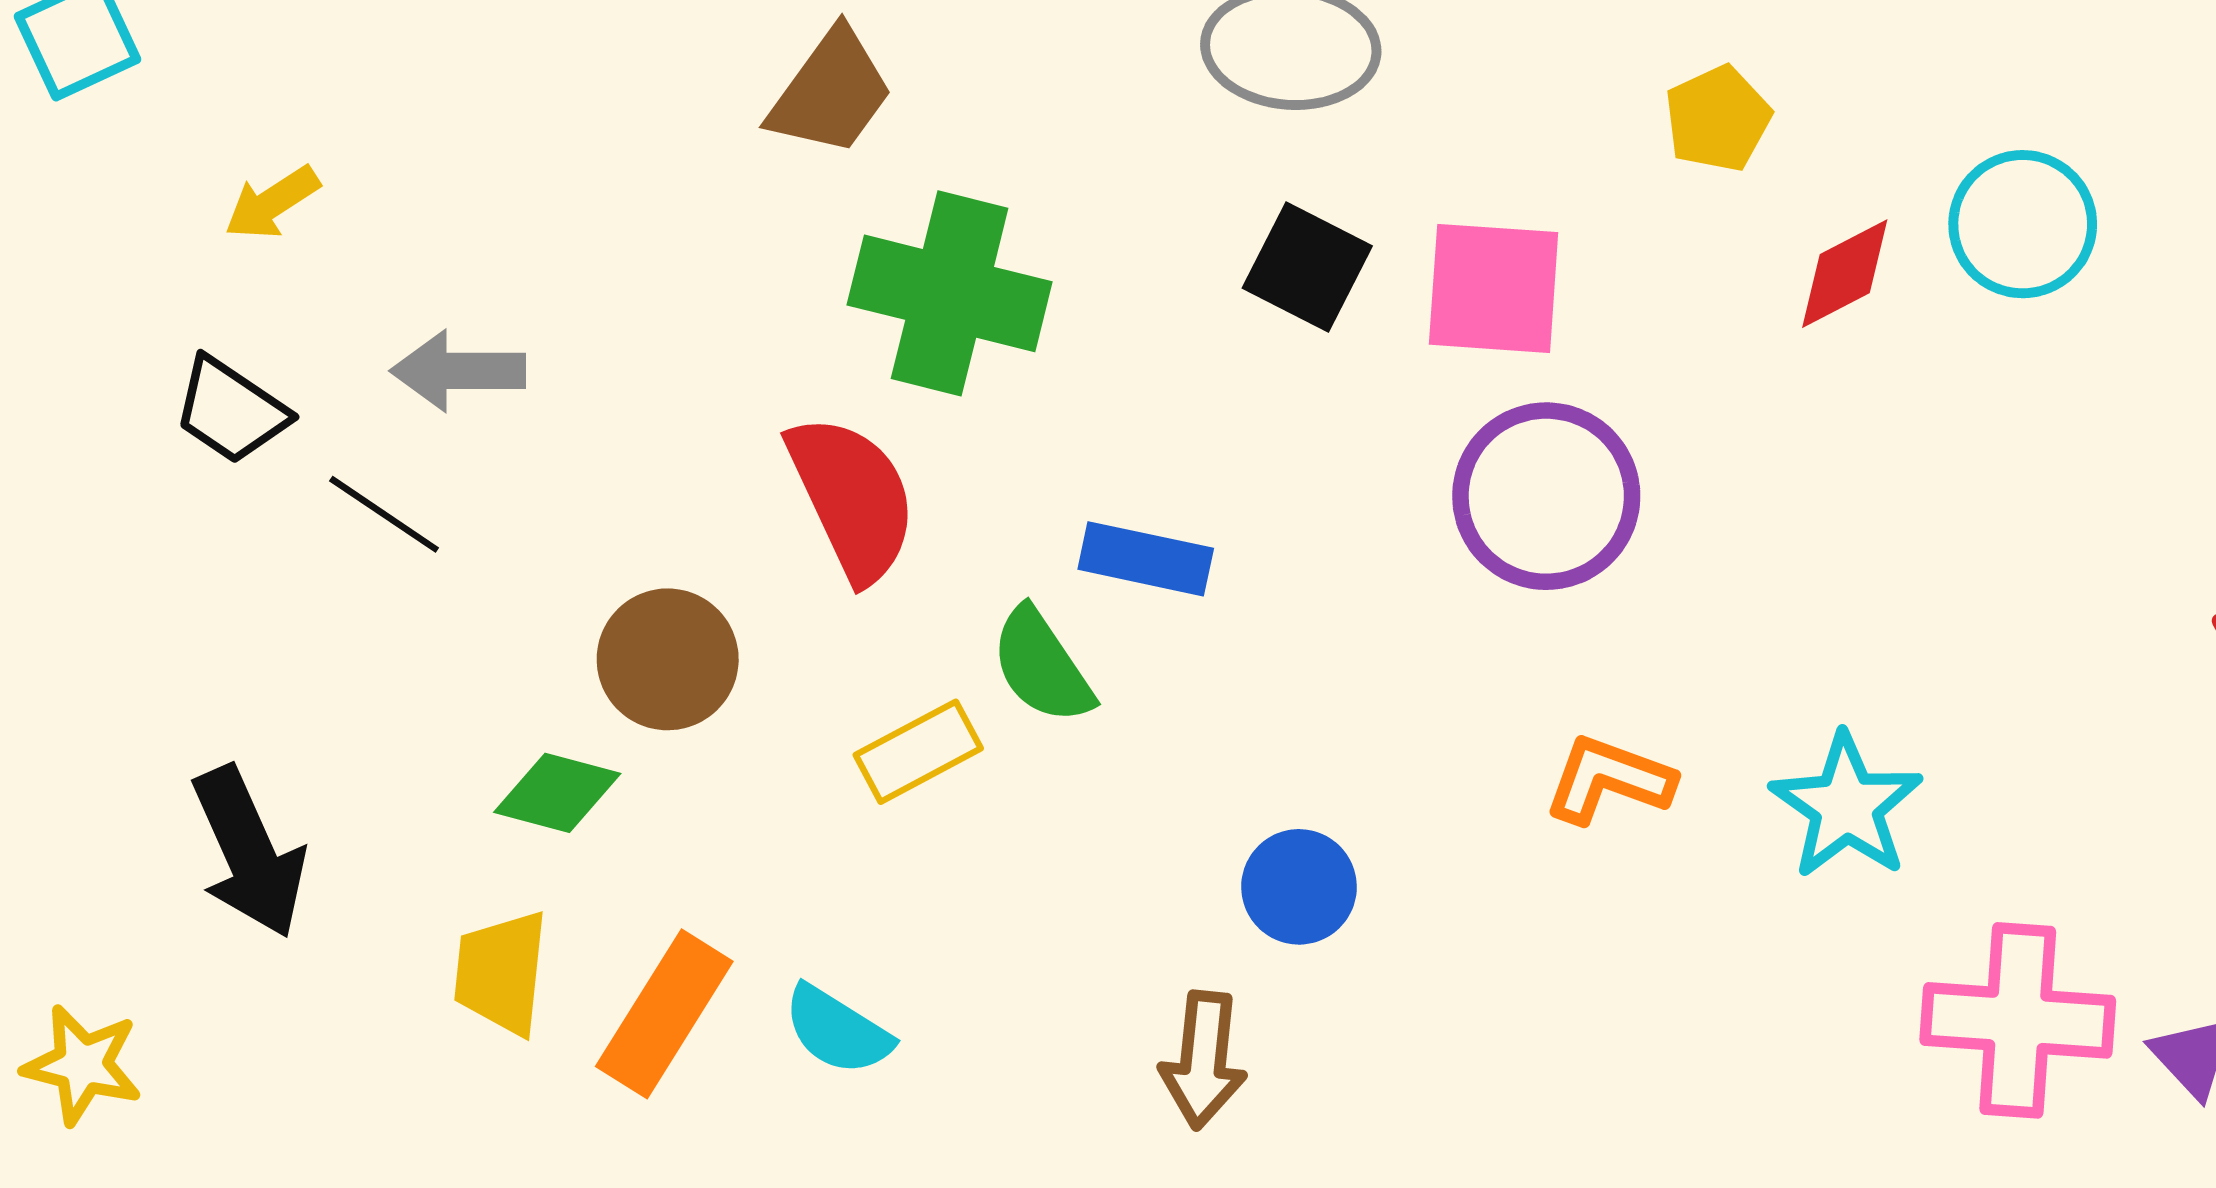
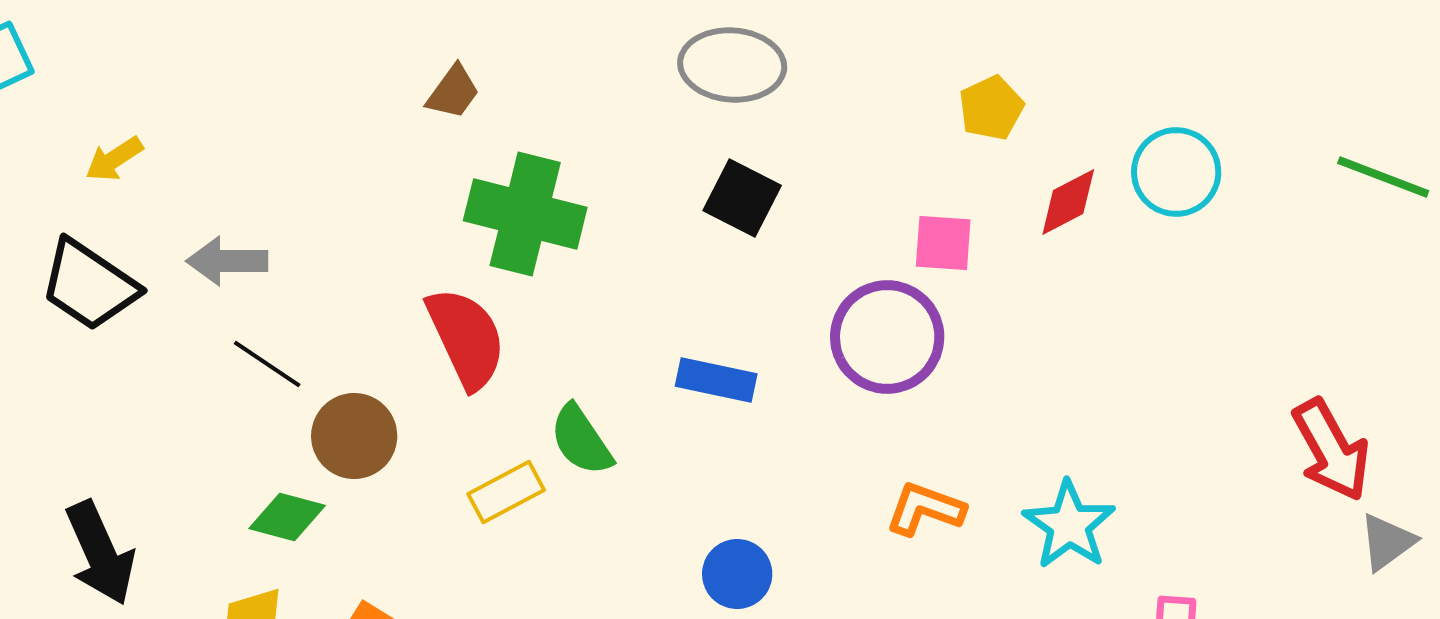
brown trapezoid: (831, 92) -> (453, 92), size x0.7
pink square: (1494, 288) -> (943, 243), moved, size x0.7
black trapezoid: (231, 410) -> (89, 285), size x1.4
black line: (384, 514) -> (267, 364), moved
blue rectangle: (1146, 559) -> (716, 380), moved

